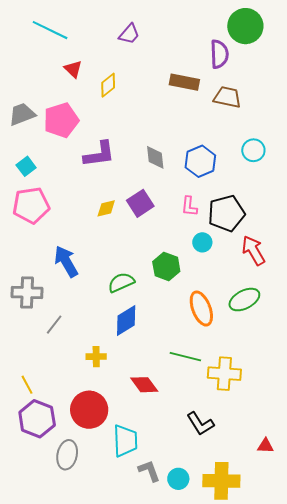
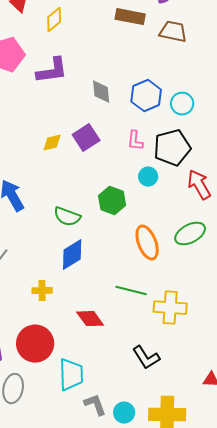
cyan circle: (253, 150) -> (182, 104), moved
purple L-shape: (99, 154) -> (52, 71), moved
green semicircle: (121, 282) -> (67, 217), turned -136

